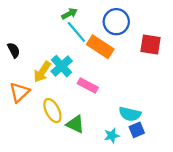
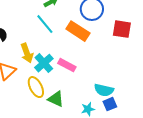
cyan line: (76, 32) -> (45, 24), moved
cyan cross: (62, 66) -> (44, 63), moved
yellow arrow: (42, 72) -> (27, 53), turned -54

